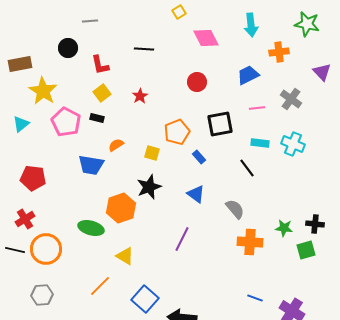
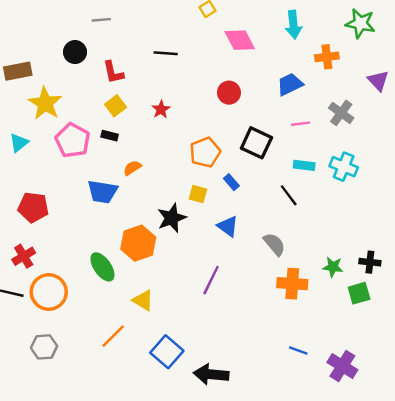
black square: (220, 124) -> (256, 143), turned 36
yellow square: (152, 153) -> (198, 194), moved
green ellipse: (91, 228) -> (102, 267), turned 40

